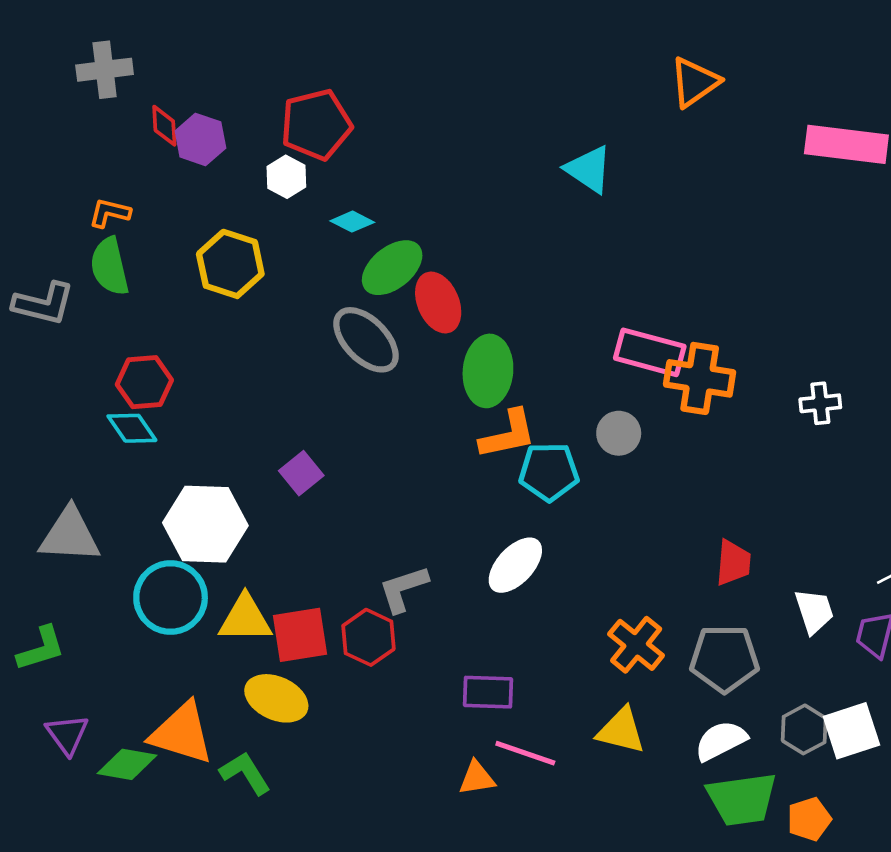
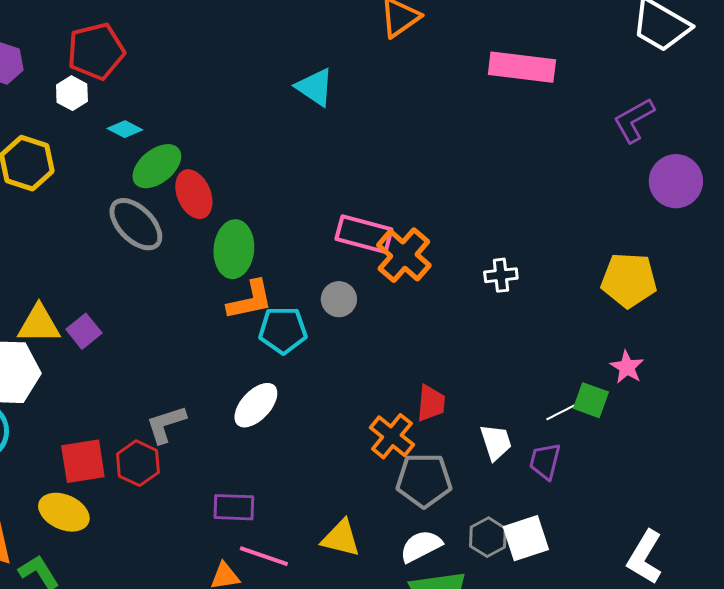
orange cross: (700, 378) -> (404, 255), turned 32
yellow triangle: (245, 619) -> (39, 324), moved
orange cross: (636, 645) -> (392, 436), moved

